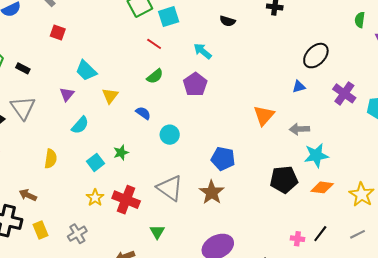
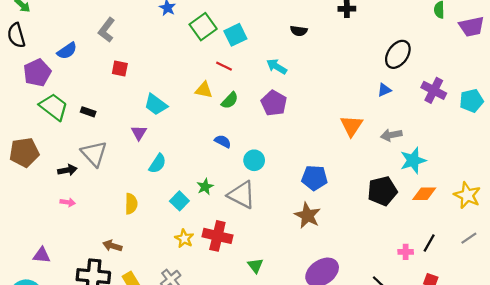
yellow triangle: (110, 96) -> (204, 90), moved, turned -48
gray triangle: (170, 188) -> (242, 195), moved

